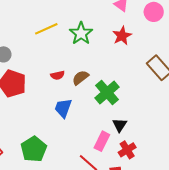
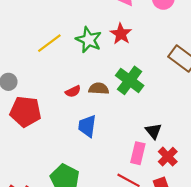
red star: (122, 36) -> (121, 34), moved
brown semicircle: (80, 78) -> (99, 89), turned 54
green cross: (107, 92) -> (130, 80), moved

